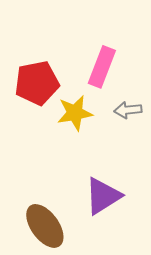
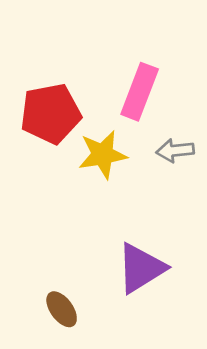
brown ellipse: (45, 226) -> (62, 309), size x0.6

